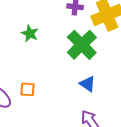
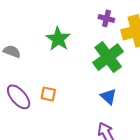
green star: (30, 33) -> (58, 39), size x1.4

